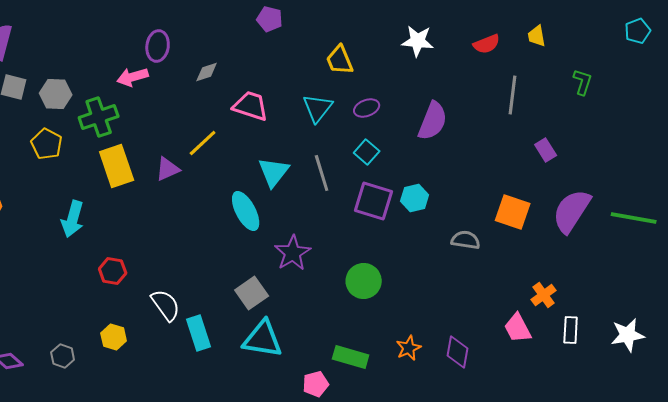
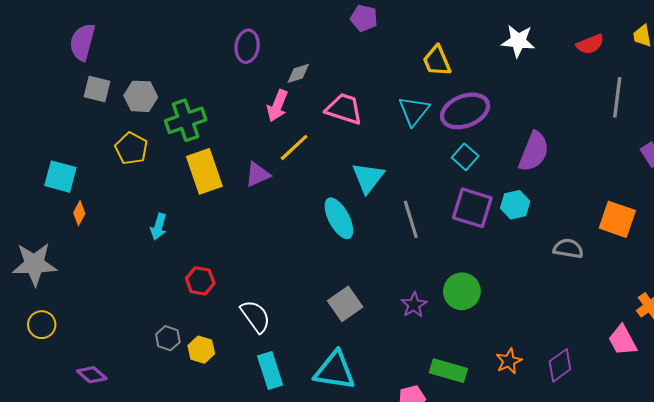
pink arrow: (133, 77) -> (277, 106), moved, turned -52
purple ellipse: (367, 108) -> (465, 111), size x1.8
purple semicircle: (433, 121) -> (534, 152), moved
gray line: (322, 173) -> (411, 219), moved
cyan arrow: (73, 219) -> (158, 227), size x0.7
purple star: (293, 253) -> (414, 305), moved, size x0.7
cyan rectangle: (199, 333) -> (270, 371), moved
cyan triangle: (263, 339) -> (335, 371), moved
purple diamond: (458, 352) -> (560, 365), turned 44
gray hexagon: (63, 356) -> (168, 338), moved

